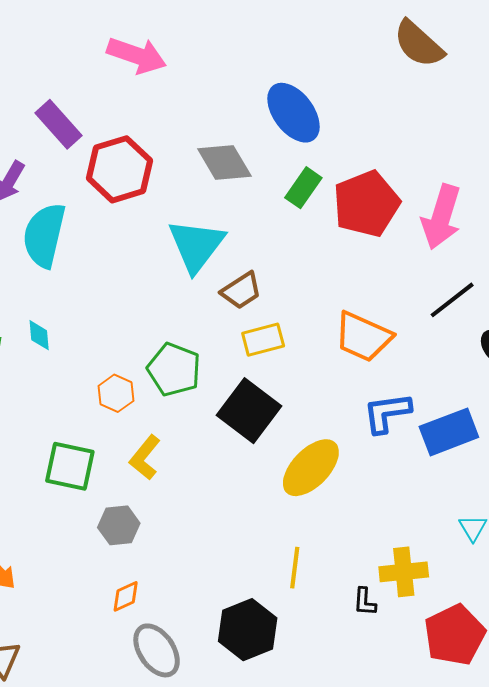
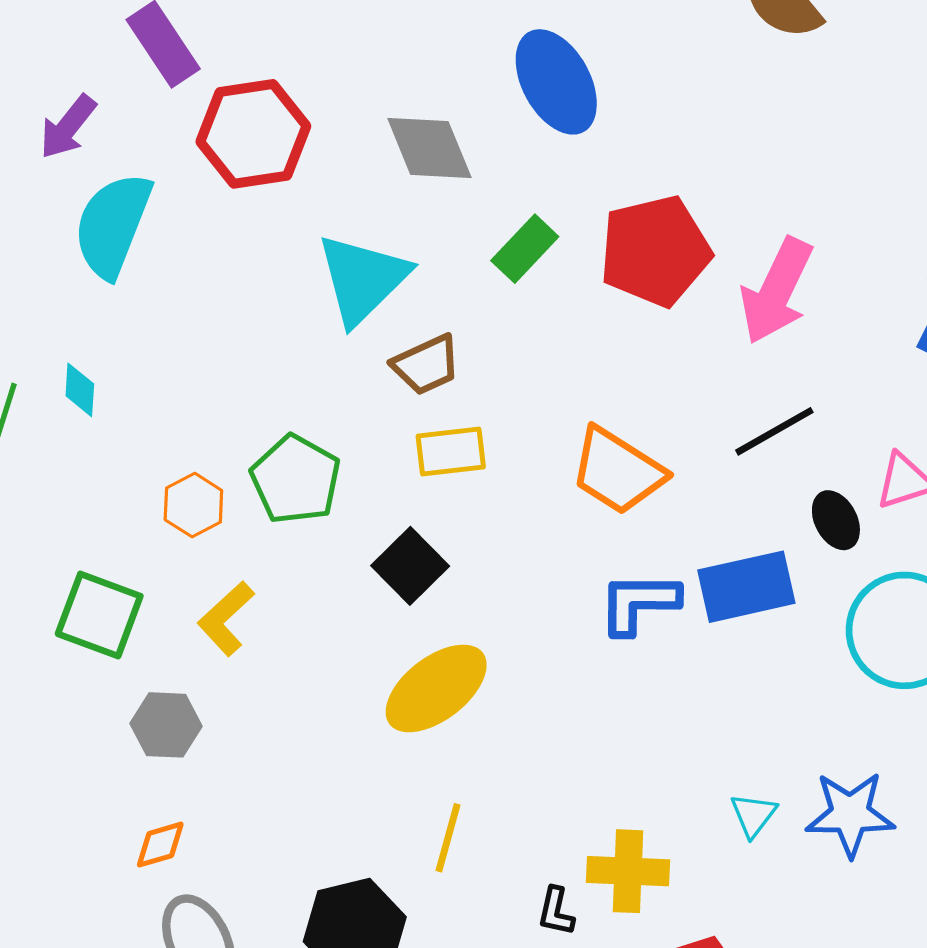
green rectangle: (303, 188) -> (525, 249), moved
black square: (249, 411) -> (410, 566), size x0.7
blue rectangle: (449, 432) -> (746, 587), moved
yellow ellipse: (311, 468) -> (436, 688), moved

